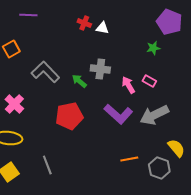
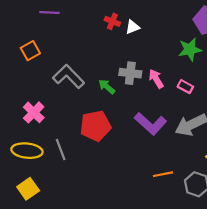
white triangle: (102, 28) -> (133, 27), turned -32
green star: (153, 48) -> (190, 50), size x1.5
pink arrow: (128, 85) -> (156, 79), moved
gray line: (47, 165) -> (61, 149), moved

